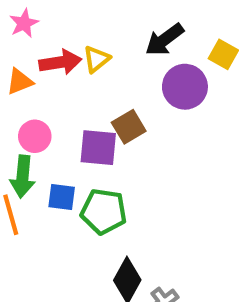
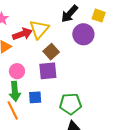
yellow triangle: (96, 59) -> (39, 29), size x1.5
brown square: (129, 127) -> (51, 52), moved
green pentagon: (104, 211) -> (70, 104), moved

